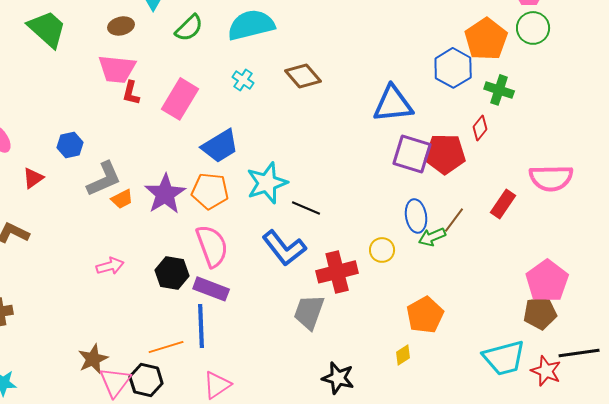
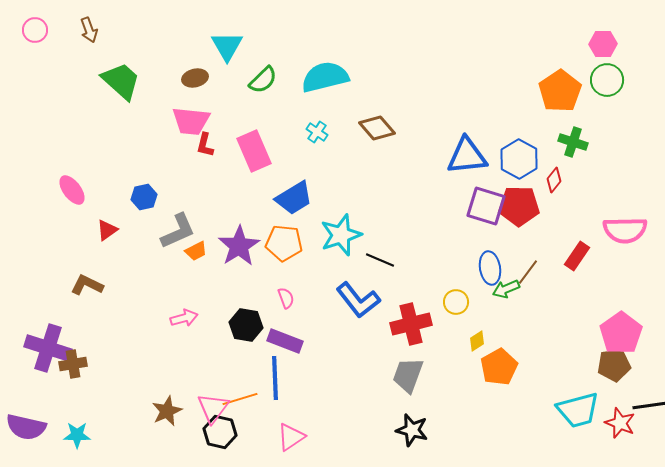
blue hexagon: (453, 68) -> (519, 159), moved
pink rectangle: (180, 99) -> (254, 151), turned -54
pink semicircle: (212, 246) -> (286, 298), size x0.5
gray trapezoid: (309, 312) -> (408, 375), moved
yellow diamond: (403, 355) -> (477, 341), moved
pink triangle: (115, 382) -> (213, 408), moved

